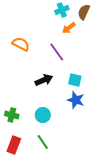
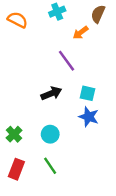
cyan cross: (62, 10) -> (57, 12), moved
orange semicircle: (21, 44) -> (18, 20), moved
green cross: (12, 115) -> (14, 134), turned 32

